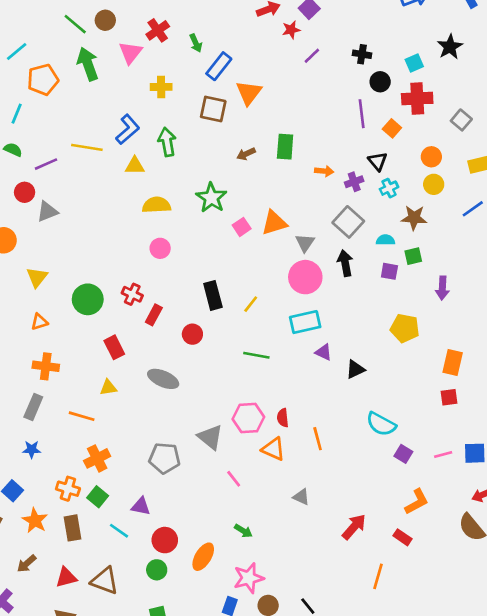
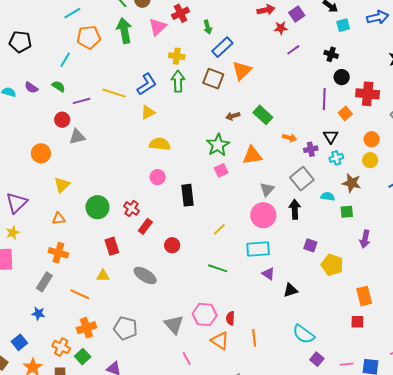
cyan square: (414, 63) -> (343, 25), moved
green arrow: (167, 142) -> (178, 81), moved
green rectangle: (285, 147) -> (263, 115), turned -60
yellow triangle: (135, 166) -> (148, 112), turned -35
green star: (211, 198) -> (218, 145), moved
orange triangle: (274, 223) -> (252, 155), moved
purple square: (389, 271) -> (310, 245), moved
black rectangle: (213, 295) -> (187, 195), moved
orange rectangle: (453, 363) -> (364, 296), turned -36
gray pentagon: (165, 458) -> (126, 328), moved

